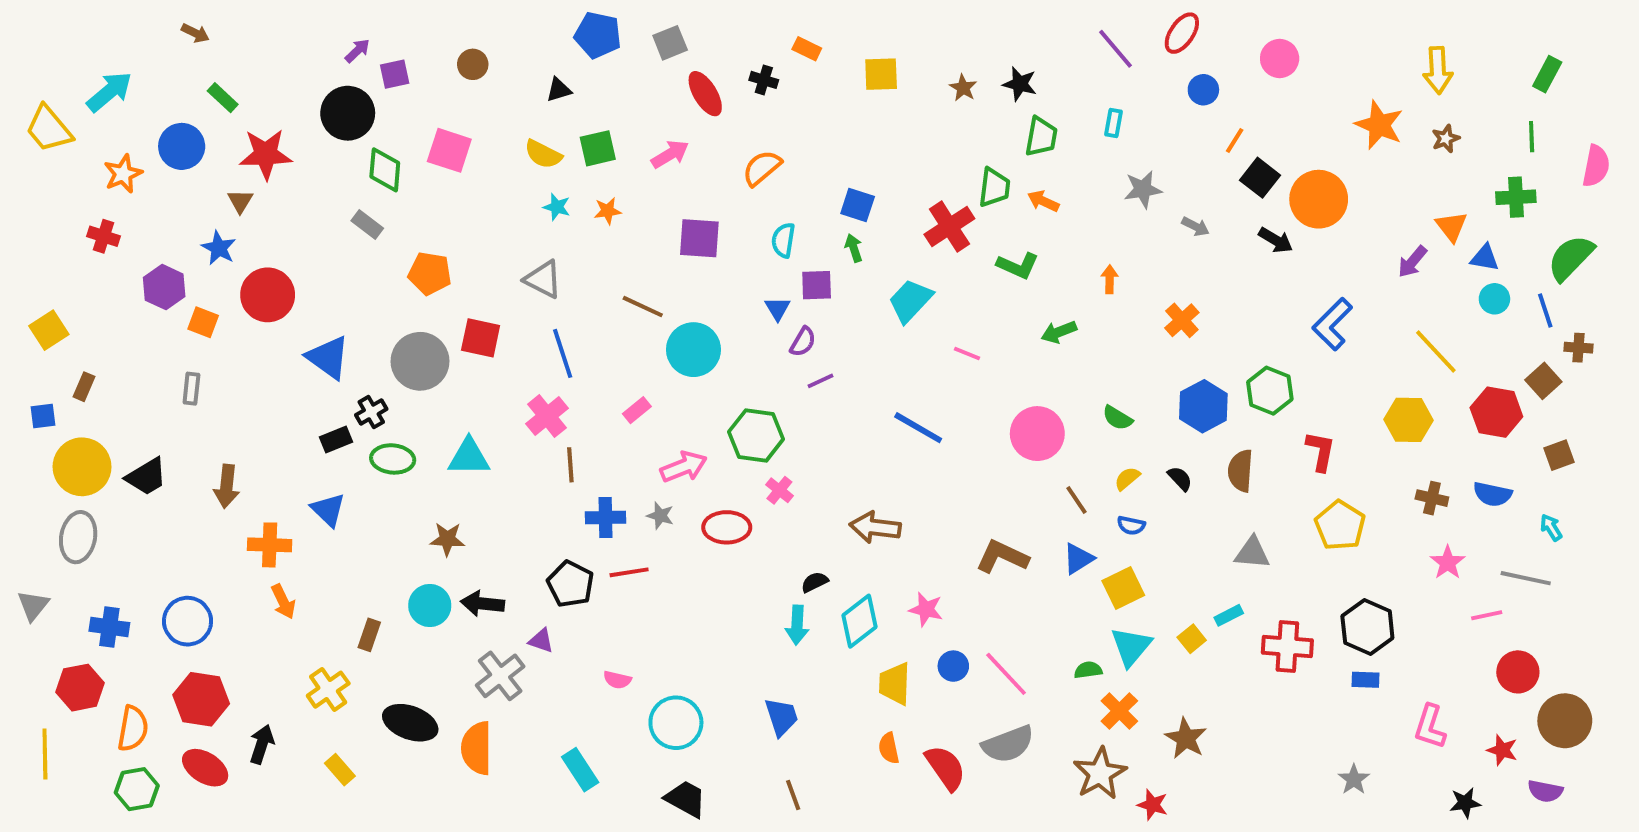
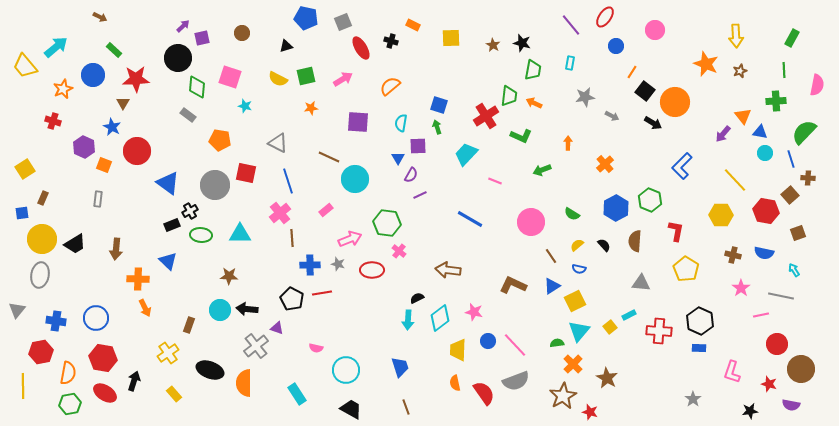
cyan star: (557, 207) -> (245, 106), moved

